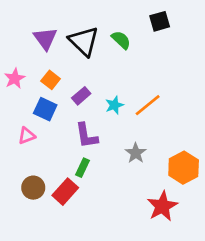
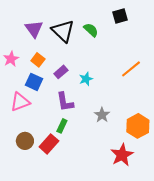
orange line: (148, 105) -> (131, 69), moved
pink triangle: (27, 136) -> (20, 102), size x1.5

